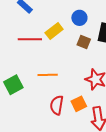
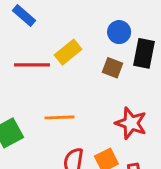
blue circle: (79, 18) -> (119, 32), moved

